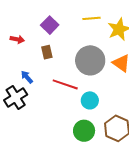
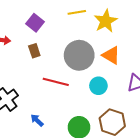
blue arrow: (27, 77) -> (37, 120), moved
cyan circle: (90, 100) -> (98, 86), moved

